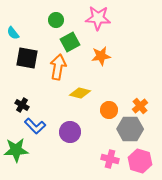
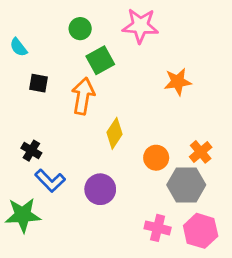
orange star: (101, 56) -> (178, 82), moved
black square: (27, 58) -> (39, 83), size x0.6
yellow diamond: (80, 93) -> (115, 133), turned -70

